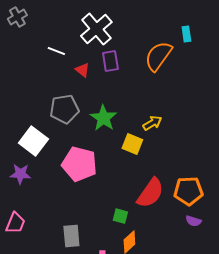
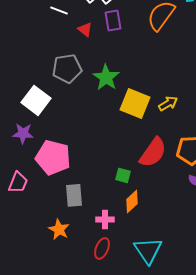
yellow arrow: (152, 123) -> (168, 103), moved
yellow square: (132, 144) -> (135, 103), size x1.4
pink pentagon: (79, 164) -> (53, 157), moved

